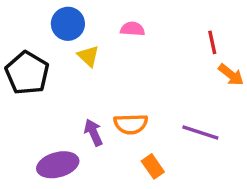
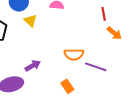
orange semicircle: (131, 124) -> (74, 54), moved
purple arrow: (93, 132) -> (33, 66), turned 84

